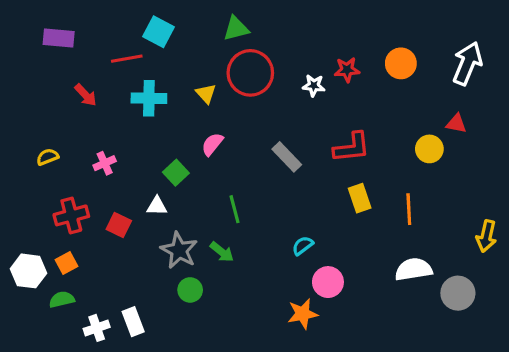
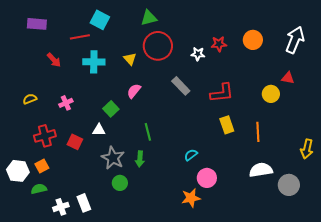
gray rectangle: (287, 157) -> (181, 86), moved
green arrow: (222, 252) -> (140, 159), turned 56

